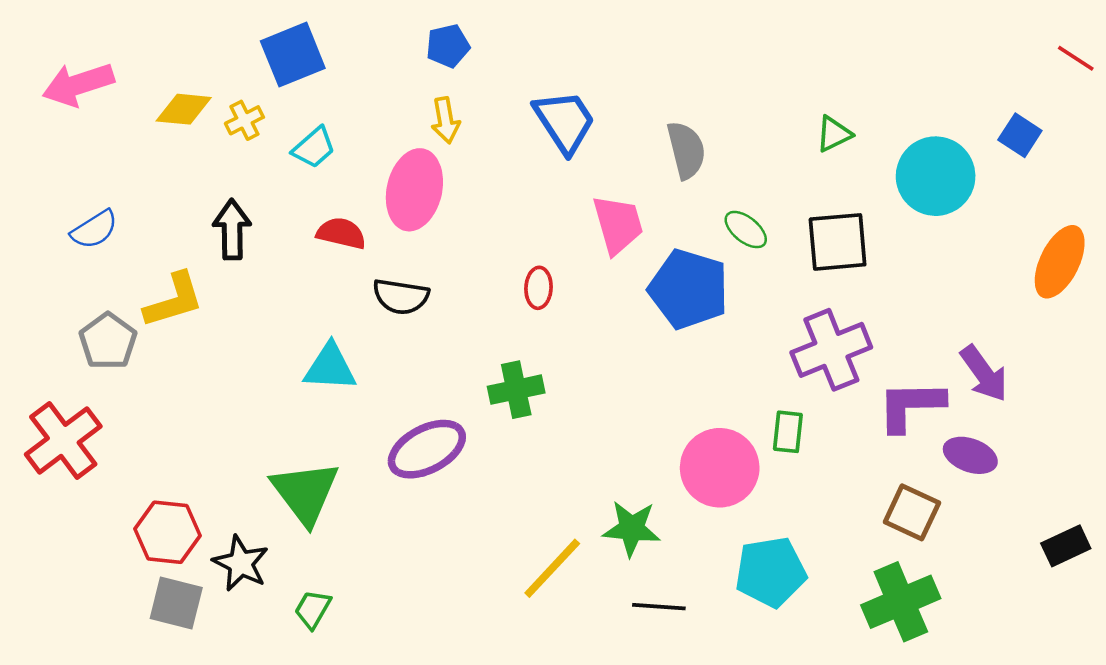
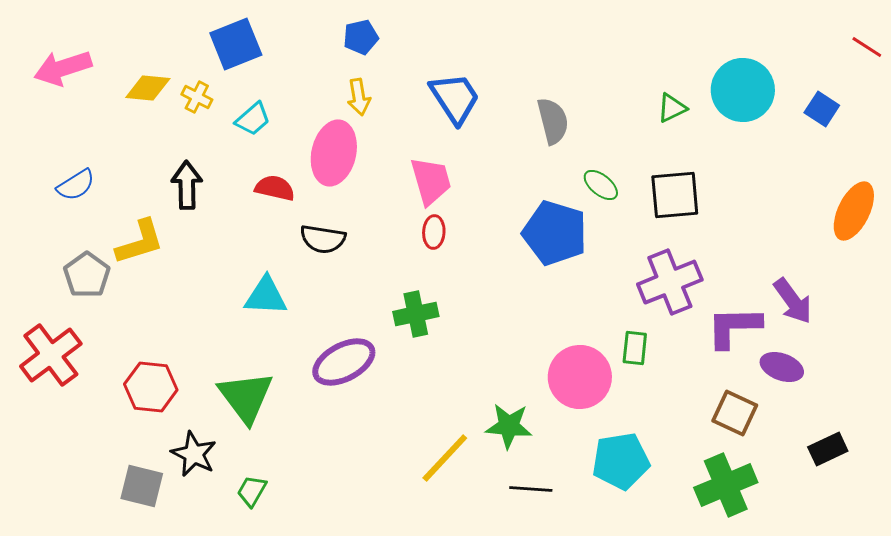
yellow cross: (244, 120) -> (197, 97), turned -36
cyan circle: (936, 176) -> (743, 90), moved
pink trapezoid: (618, 225) -> (431, 181), moved
red hexagon: (168, 532) -> (151, 387), moved
black rectangle: (1066, 546) -> (828, 449), moved

